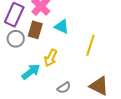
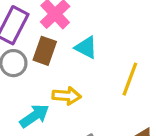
yellow arrow: (51, 58) -> (67, 96), turned -114

